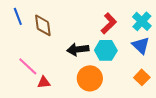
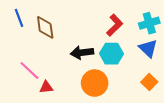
cyan cross: (142, 21) -> (149, 23), turned 30

